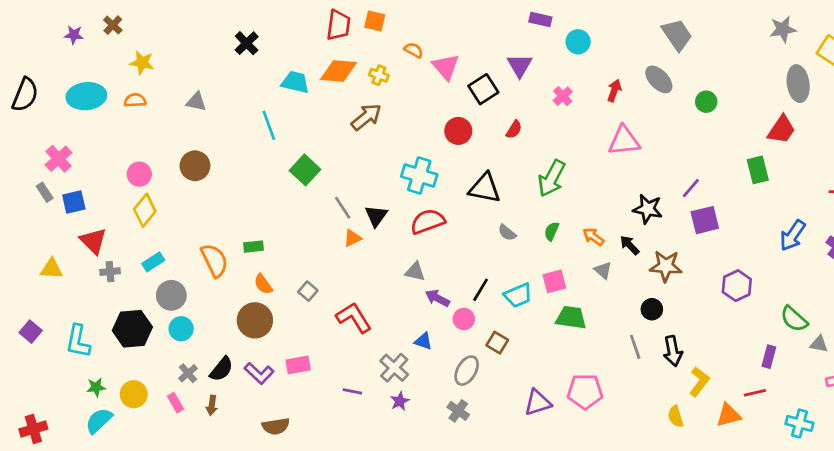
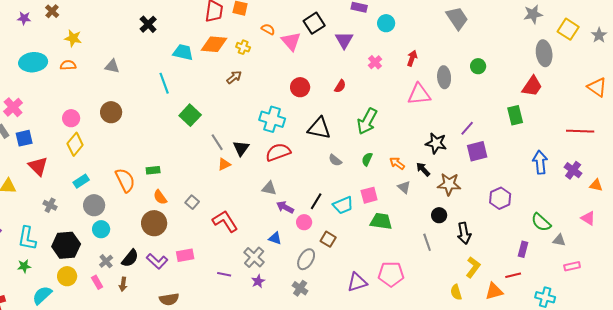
gray ellipse: (659, 79) -> (444, 77), moved, turned 40
black square: (483, 89) -> (314, 23), moved
brown arrow: (366, 117) -> (234, 77), size x0.7
blue arrow: (793, 235) -> (540, 162), turned 140
gray cross: (110, 272) -> (50, 205), moved, turned 32
black hexagon: (132, 329) -> (66, 245), moved
black arrow: (673, 351) -> (464, 233), moved
green star: (96, 387) -> (24, 266), moved

